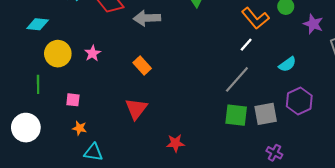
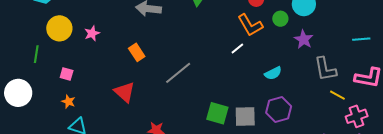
gray line: (237, 79) -> (178, 73), moved
red triangle: (136, 109) -> (125, 92), turned -35

